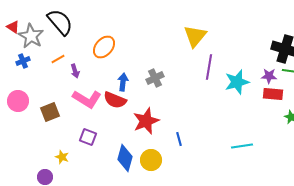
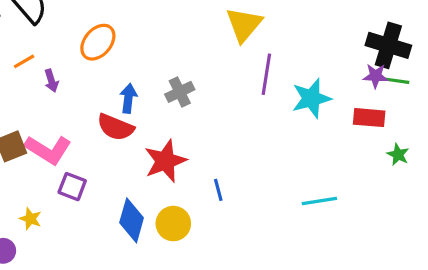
purple star: (269, 76) -> (376, 76), moved
pink L-shape: (87, 99) -> (48, 150), moved

